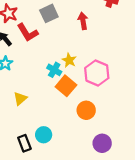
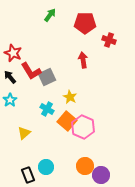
gray square: (49, 13) -> (47, 77), moved
cyan cross: (54, 70) -> (47, 109), moved
pink hexagon: (97, 73) -> (83, 127), moved
orange circle: (86, 110) -> (85, 166), moved

